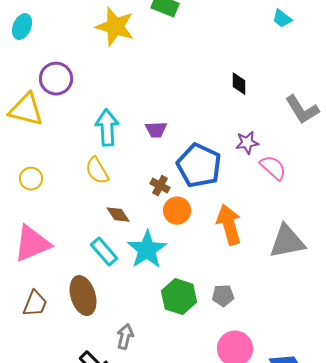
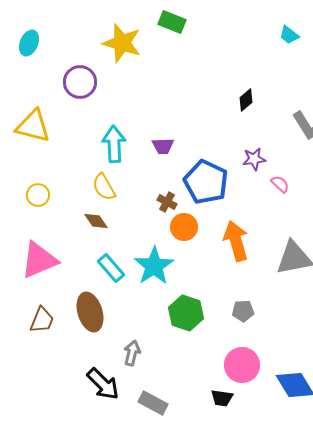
purple circle: (56, 79) -> (80, 82), moved
black diamond: (239, 84) -> (246, 100), turned 50
pink semicircle: (273, 168) -> (280, 184), size x0.7
brown diamond: (118, 215) -> (96, 221), moved
gray pentagon: (223, 296) -> (243, 311), moved

